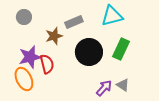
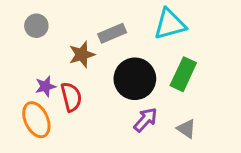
purple star: (30, 57) -> (45, 86), size x0.6
purple arrow: (104, 88) -> (145, 120), moved

